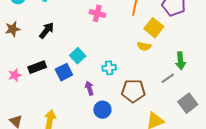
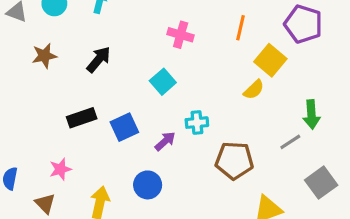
yellow semicircle: (144, 46) -> (254, 90), turned -56
cyan square: (78, 56) -> (163, 82), moved
pink star: (15, 75) -> (60, 169), moved
purple arrow: (89, 88) -> (165, 141), moved, turned 64
blue circle: (102, 110) -> (148, 185), moved

